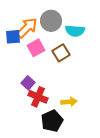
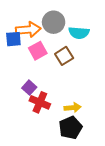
orange arrow: (27, 28) -> (28, 30), turned 40
black pentagon: (52, 121) -> (70, 128), moved

